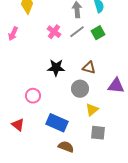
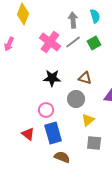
pink cross: (54, 32) -> (50, 42), size x1.5
pink circle: (33, 96) -> (46, 110), moved
blue rectangle: (57, 123) -> (53, 133), turned 50
red triangle: (18, 125) -> (28, 134), moved

